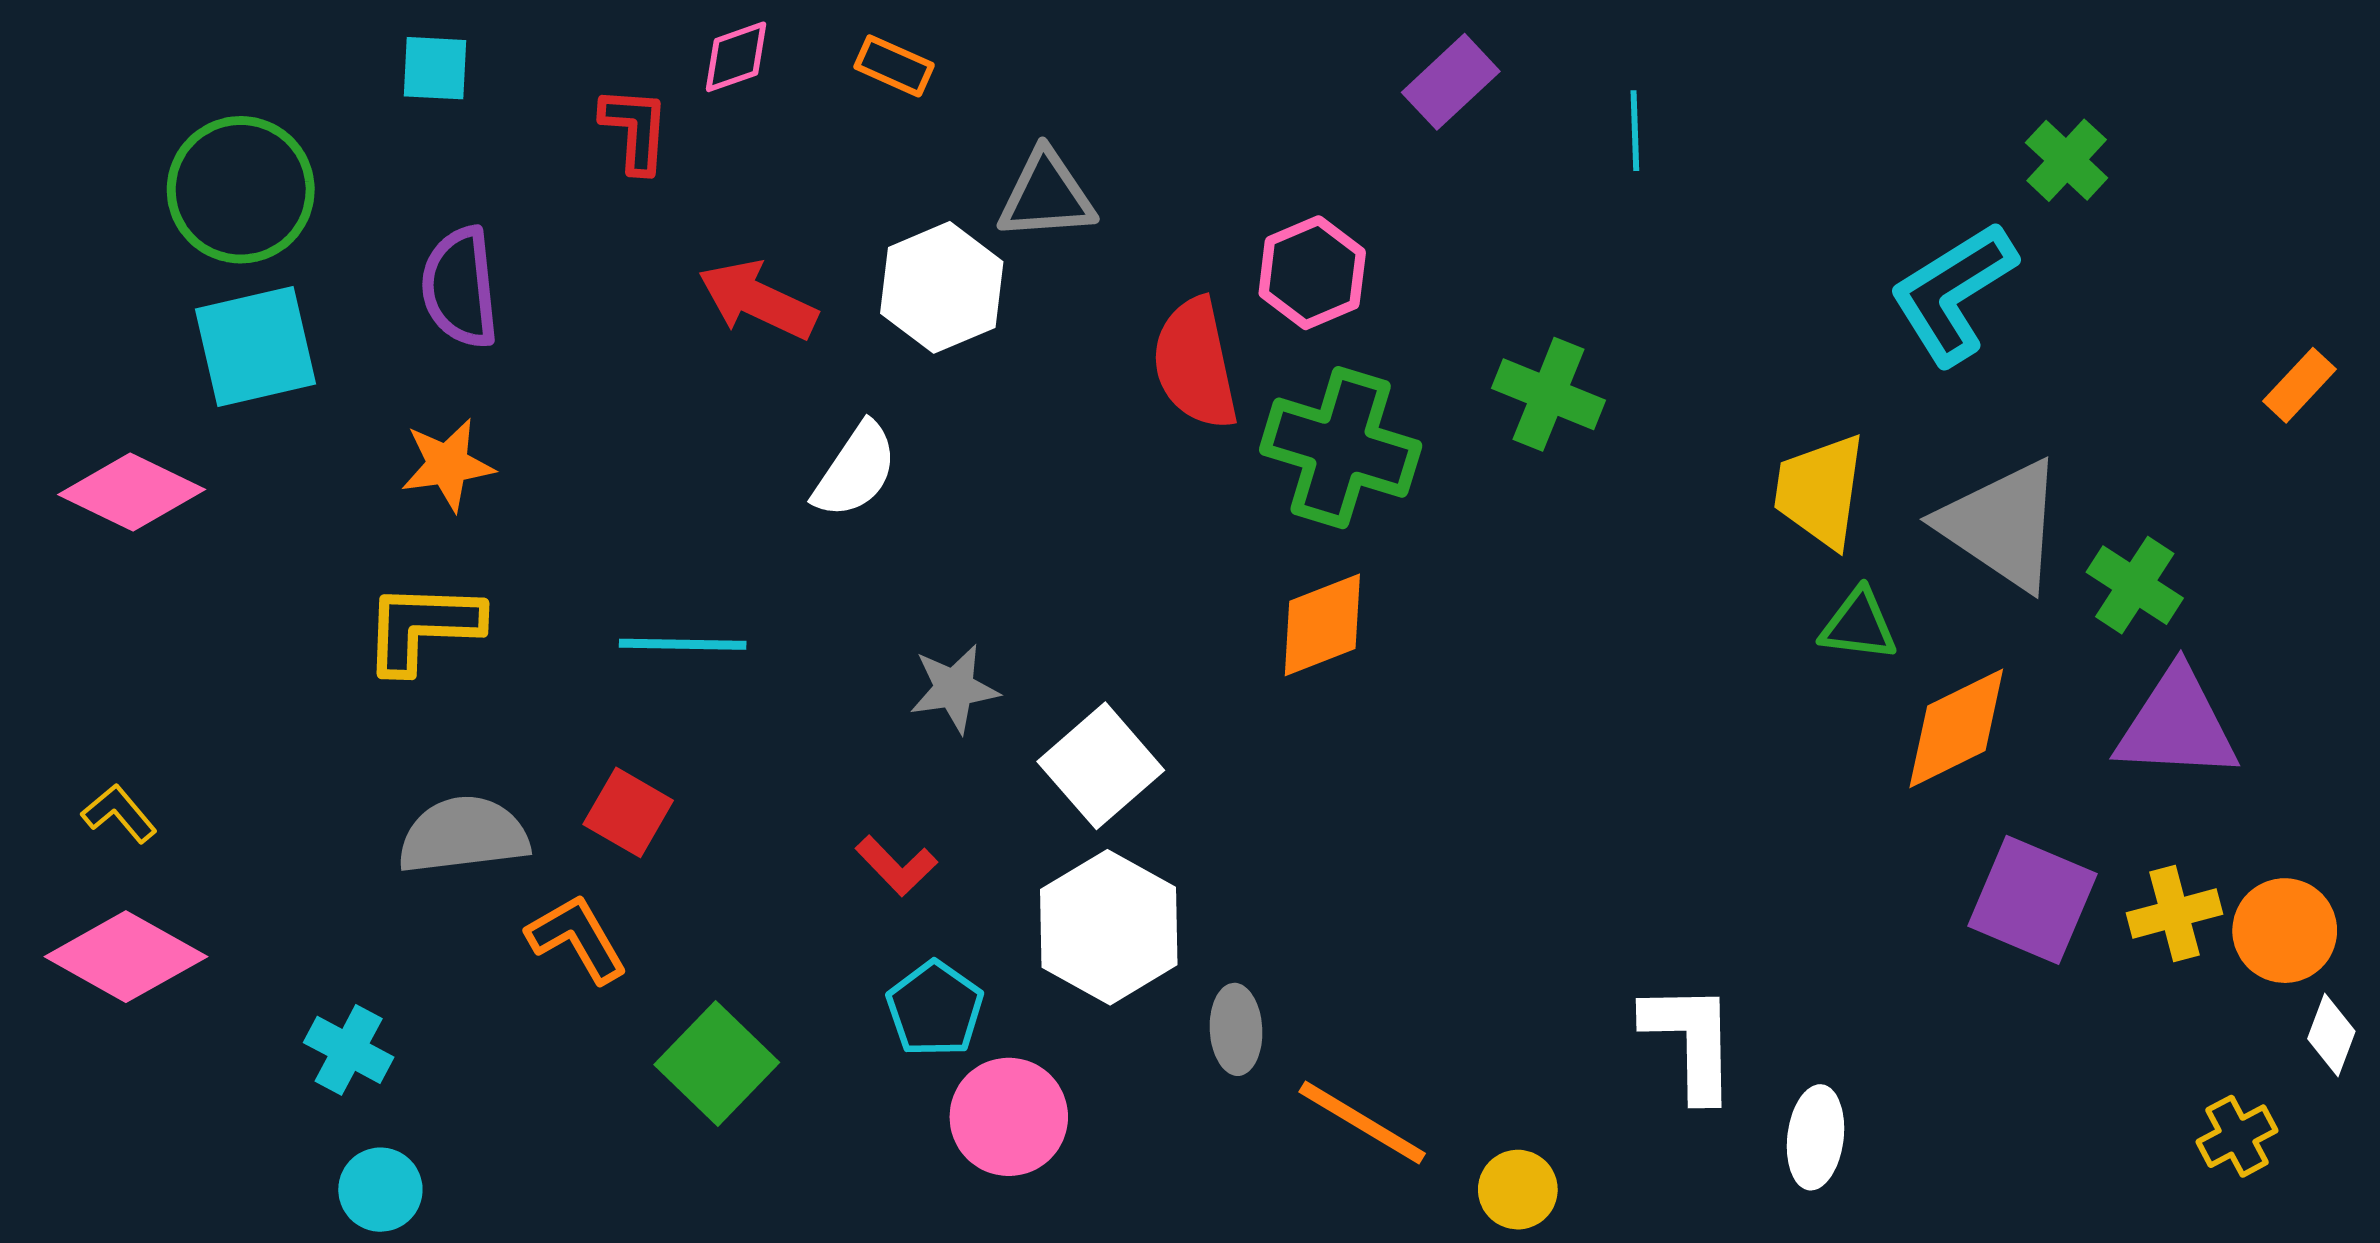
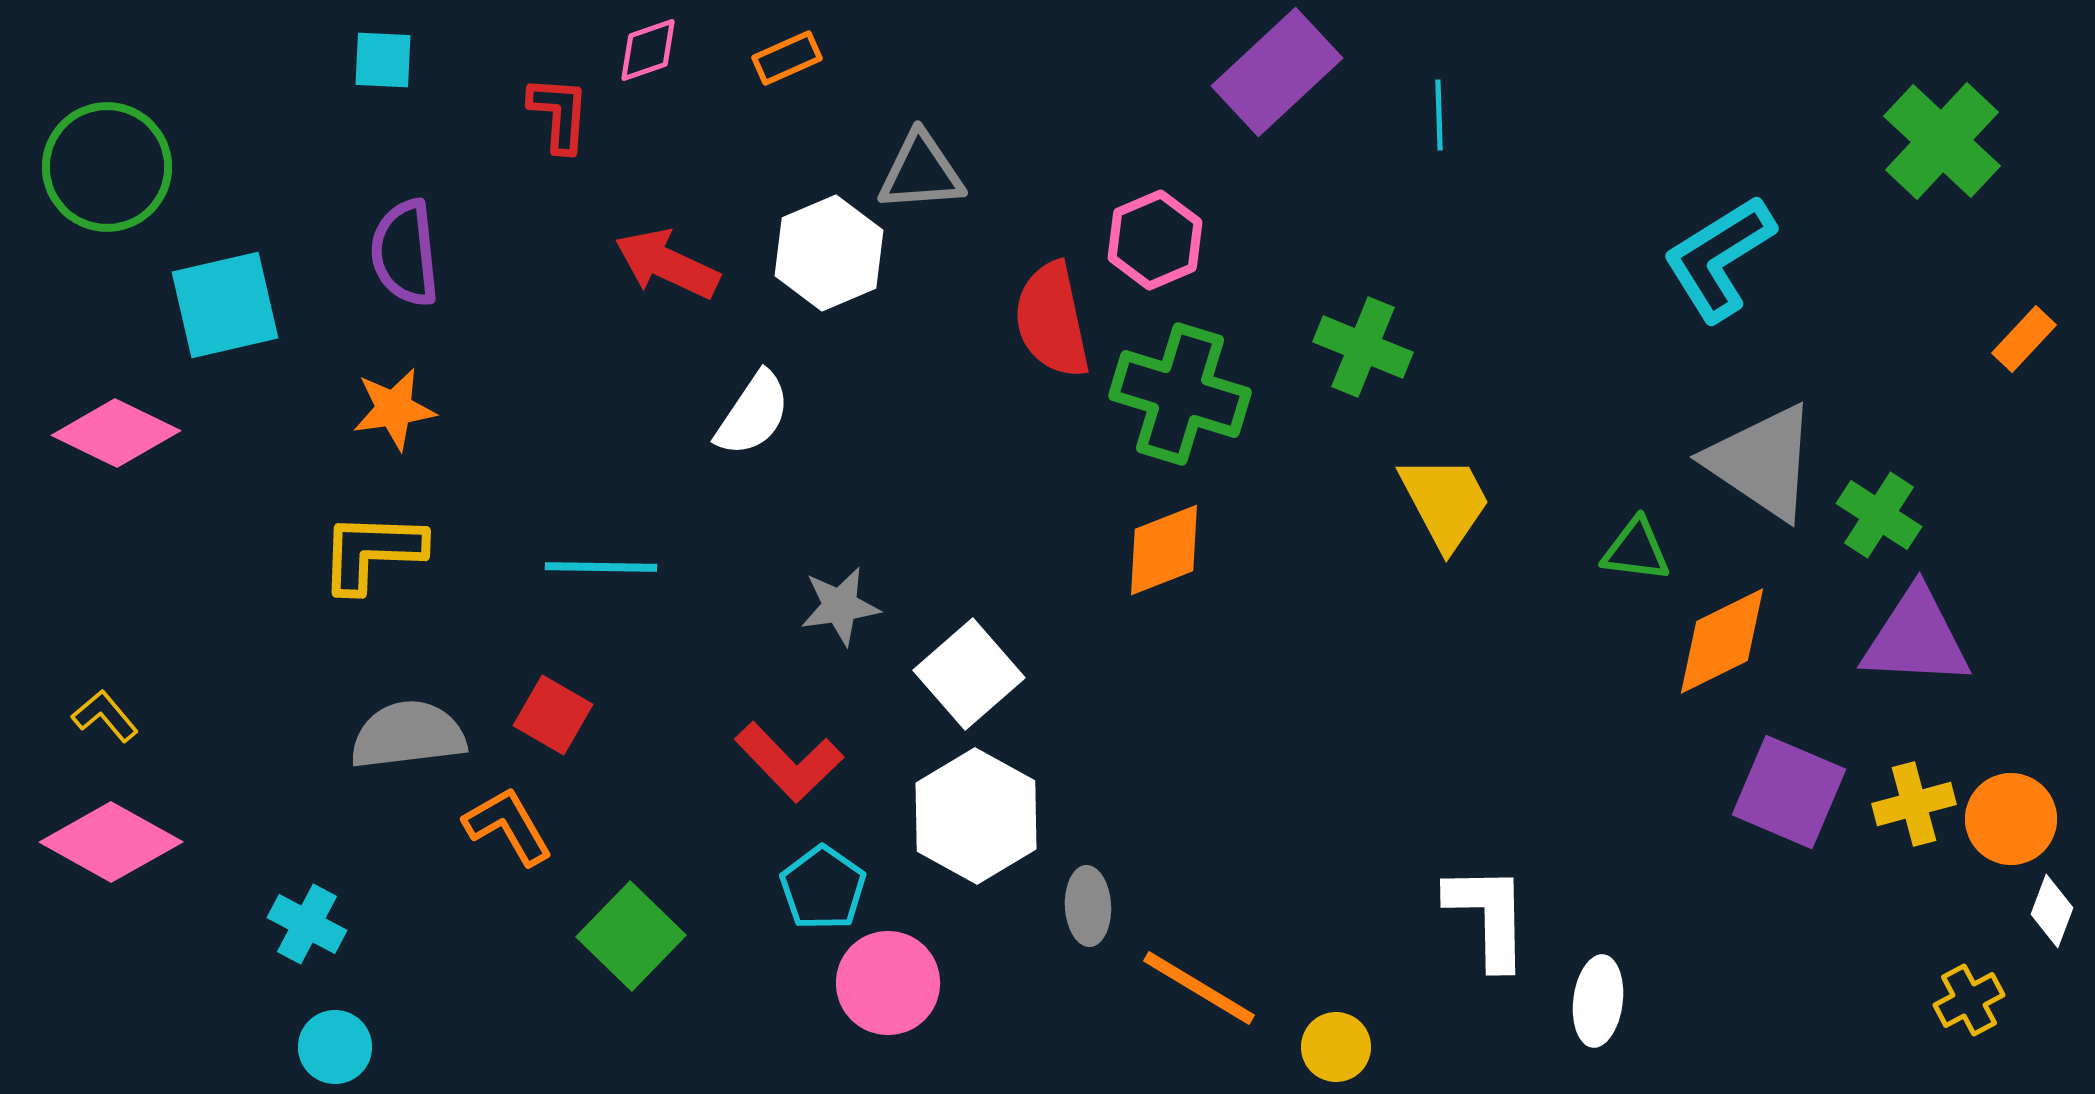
orange rectangle: (894, 66) -> (787, 58), turned -48
purple rectangle: (1451, 82) -> (1277, 72), size x1.5
green cross: (2067, 160) -> (1942, 141), moved, size x1.6
green circle: (241, 190) -> (107, 167), moved
yellow trapezoid: (1820, 491) -> (1445, 502), moved, turned 144
red L-shape: (896, 866) -> (789, 762), size x1.5

